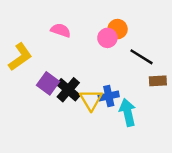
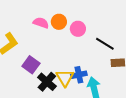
orange circle: (118, 29) -> (59, 22), moved
black cross: (68, 90) -> (47, 82), moved

